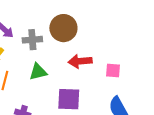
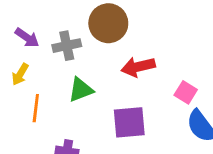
pink square: (113, 71) -> (186, 92), moved, turned 35

